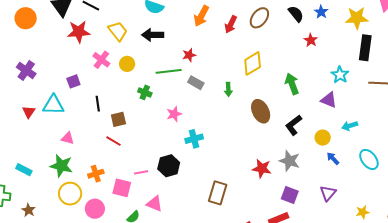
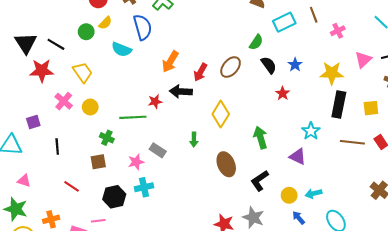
black arrow: (153, 35) -> (181, 92), moved
yellow diamond: (253, 63) -> (221, 114), turned -30
gray rectangle: (196, 83) -> (158, 150), moved
brown square: (118, 119) -> (98, 162), moved
cyan arrow: (350, 126) -> (314, 194), moved
cyan cross: (194, 139) -> (144, 187), moved
black hexagon: (169, 166) -> (114, 197), moved

